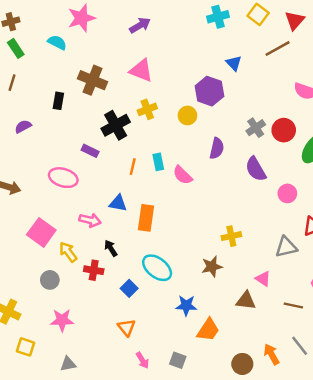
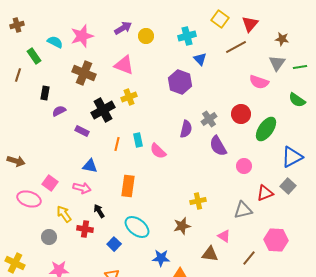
cyan cross: (218, 17) -> (187, 36), moved
pink star: (82, 18) -> (82, 36), moved
green rectangle: (16, 48) -> (34, 56), moved
black rectangle: (58, 101) -> (45, 93), moved
yellow circle: (187, 115) -> (146, 36), moved
purple semicircle: (23, 126) -> (59, 111), moved
gray cross: (256, 128) -> (209, 119), moved
pink ellipse: (63, 178) -> (29, 199), moved
blue triangle: (118, 203) -> (90, 166), moved
pink square: (41, 232) -> (50, 183), moved, size x0.7
brown line: (293, 306) -> (249, 258), turned -63

